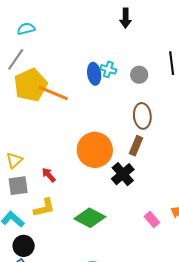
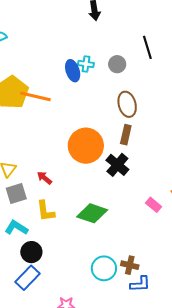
yellow L-shape: (44, 208) -> (46, 211), turned 105

